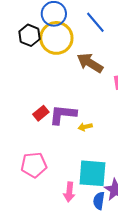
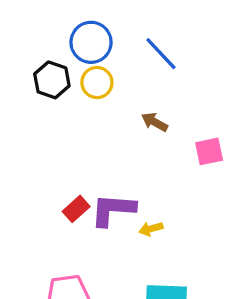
yellow circle: (56, 38) -> (97, 83), size x0.6
brown arrow: (90, 63) -> (155, 122), size x0.6

